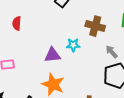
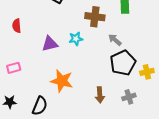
purple triangle: (52, 55) -> (50, 44), moved

